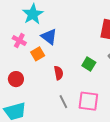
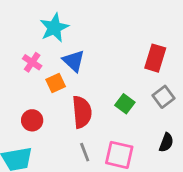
red semicircle: (59, 73) -> (82, 112), size x1.6
red circle: (16, 79) -> (32, 120), moved

